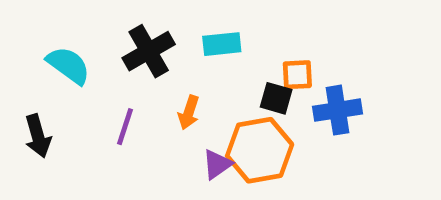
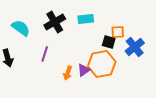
blue cross: (337, 110) -> (135, 47), turned -30
orange arrow: (189, 112) -> (68, 73), moved

